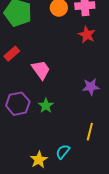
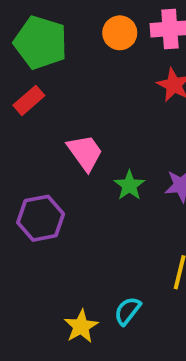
red rectangle: (12, 54) -> (29, 100), moved
green star: (46, 106) -> (129, 185), moved

